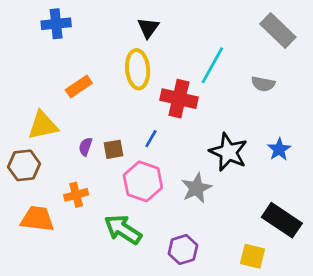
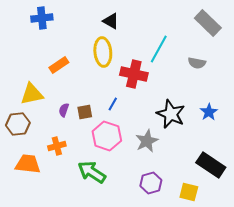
black triangle: (148, 28) -> (111, 21), turned -36
purple hexagon: (183, 250) -> (151, 183), moved

